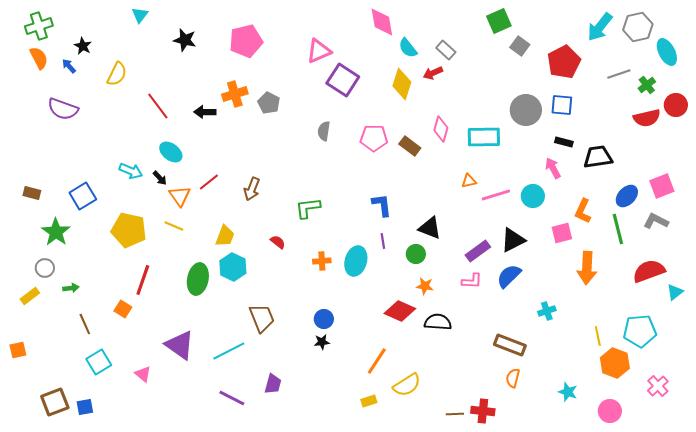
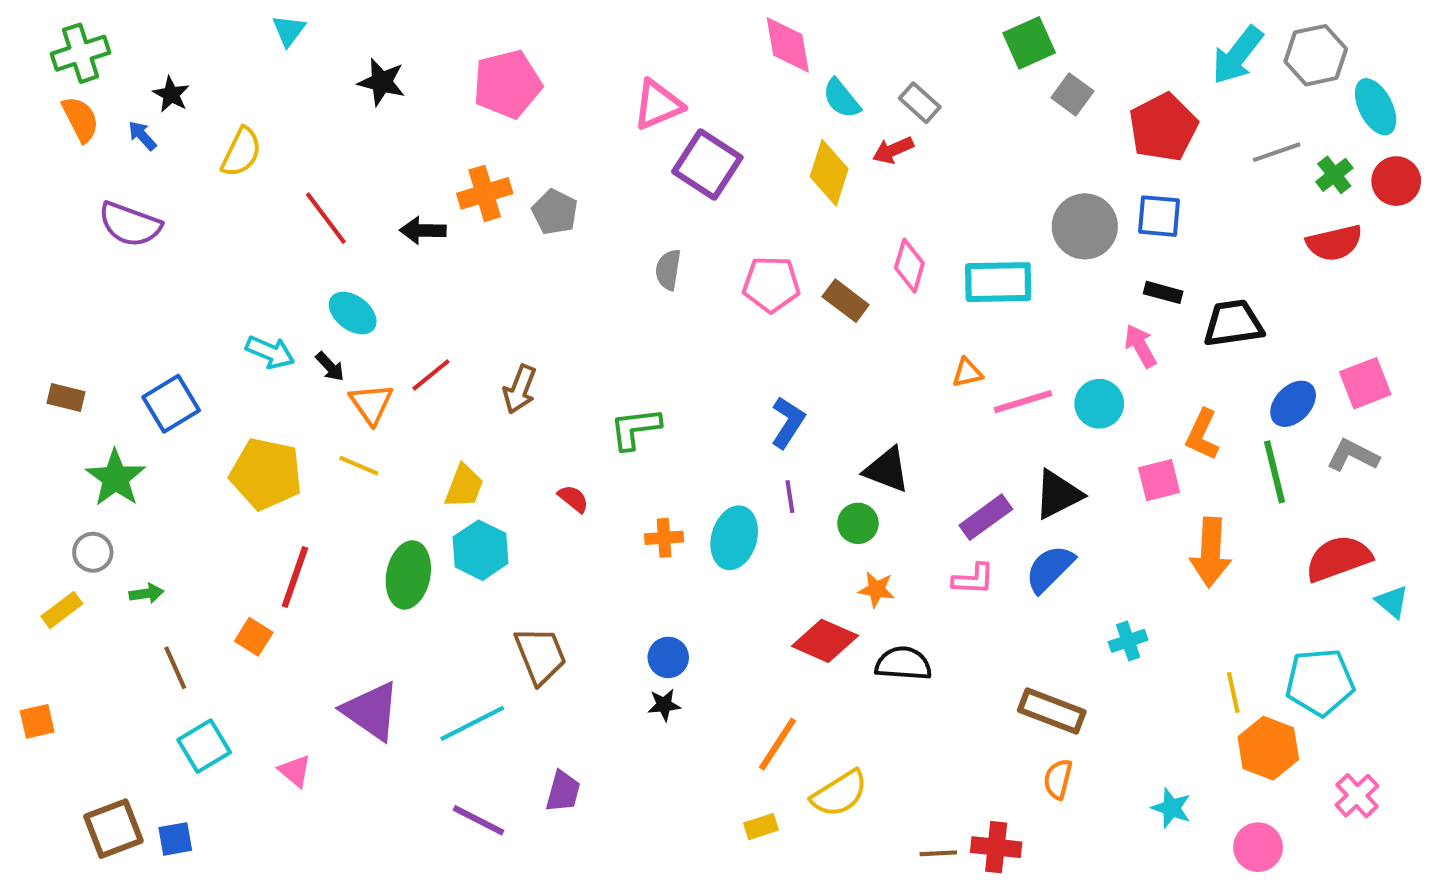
red circle: (676, 105) -> (1396, 181), moved
blue L-shape: (382, 205) -> (788, 422), turned 40
cyan triangle: (675, 292) -> (1392, 602), turned -42

